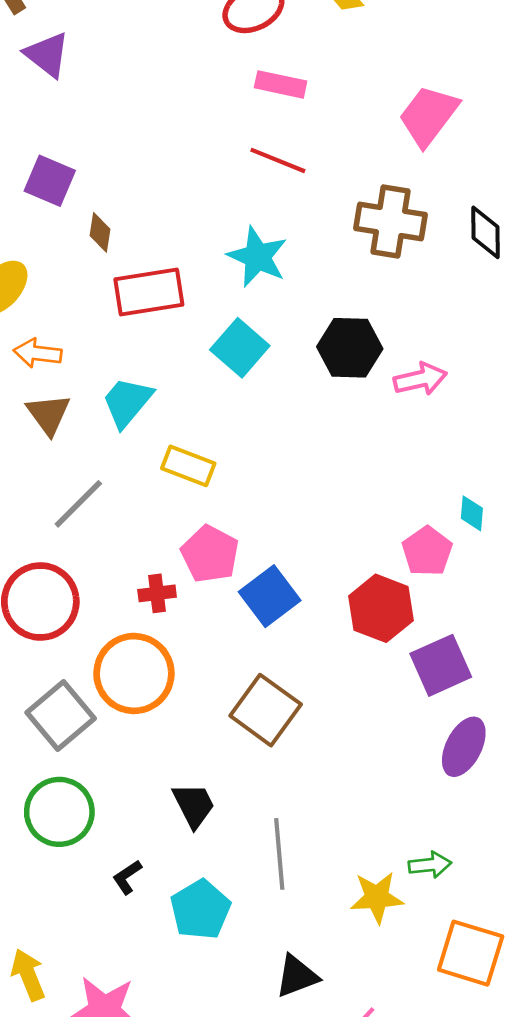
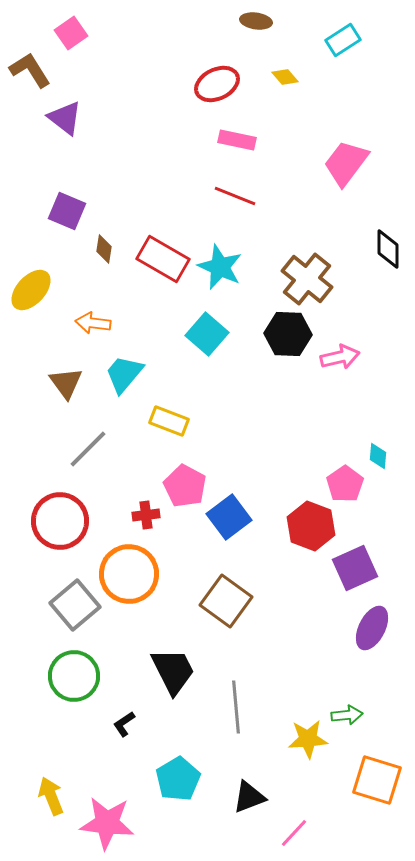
brown cross: (390, 222) -> (307, 279), moved, turned 30
red rectangle: (149, 292) -> (163, 259), moved, turned 39
orange arrow: (38, 353) -> (93, 323), moved
black trapezoid: (194, 805) -> (173, 671), size x1.4
cyan pentagon: (200, 910) -> (178, 779), moved

